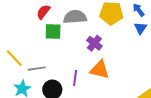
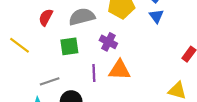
green square: (53, 32) -> (69, 46), moved
yellow line: (14, 58) -> (20, 45), moved
purple line: (75, 78) -> (94, 73), moved

